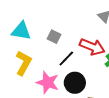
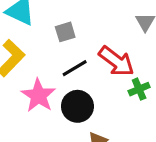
gray square: (54, 37) -> (65, 32), turned 32

